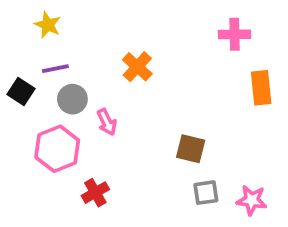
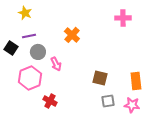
orange rectangle: (261, 88) -> (136, 81), moved
red cross: (95, 193) -> (50, 101), turned -32

